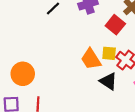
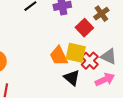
yellow square: (109, 53) -> (76, 53), size x1.5

